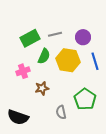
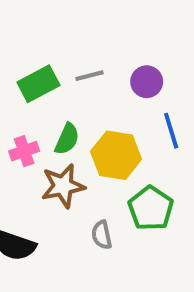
green semicircle: (44, 56) -> (67, 139), moved
yellow hexagon: (68, 60) -> (116, 155), moved
brown star: (42, 88) -> (63, 186), size x1.5

